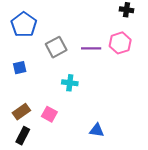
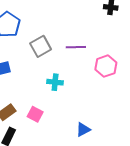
pink hexagon: (120, 43) -> (106, 66), moved
blue triangle: (97, 130) -> (83, 130), turned -35

